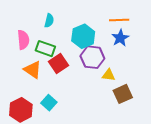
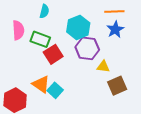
orange triangle: (33, 70) -> (41, 84), moved
cyan square: (49, 103) -> (55, 90), moved

